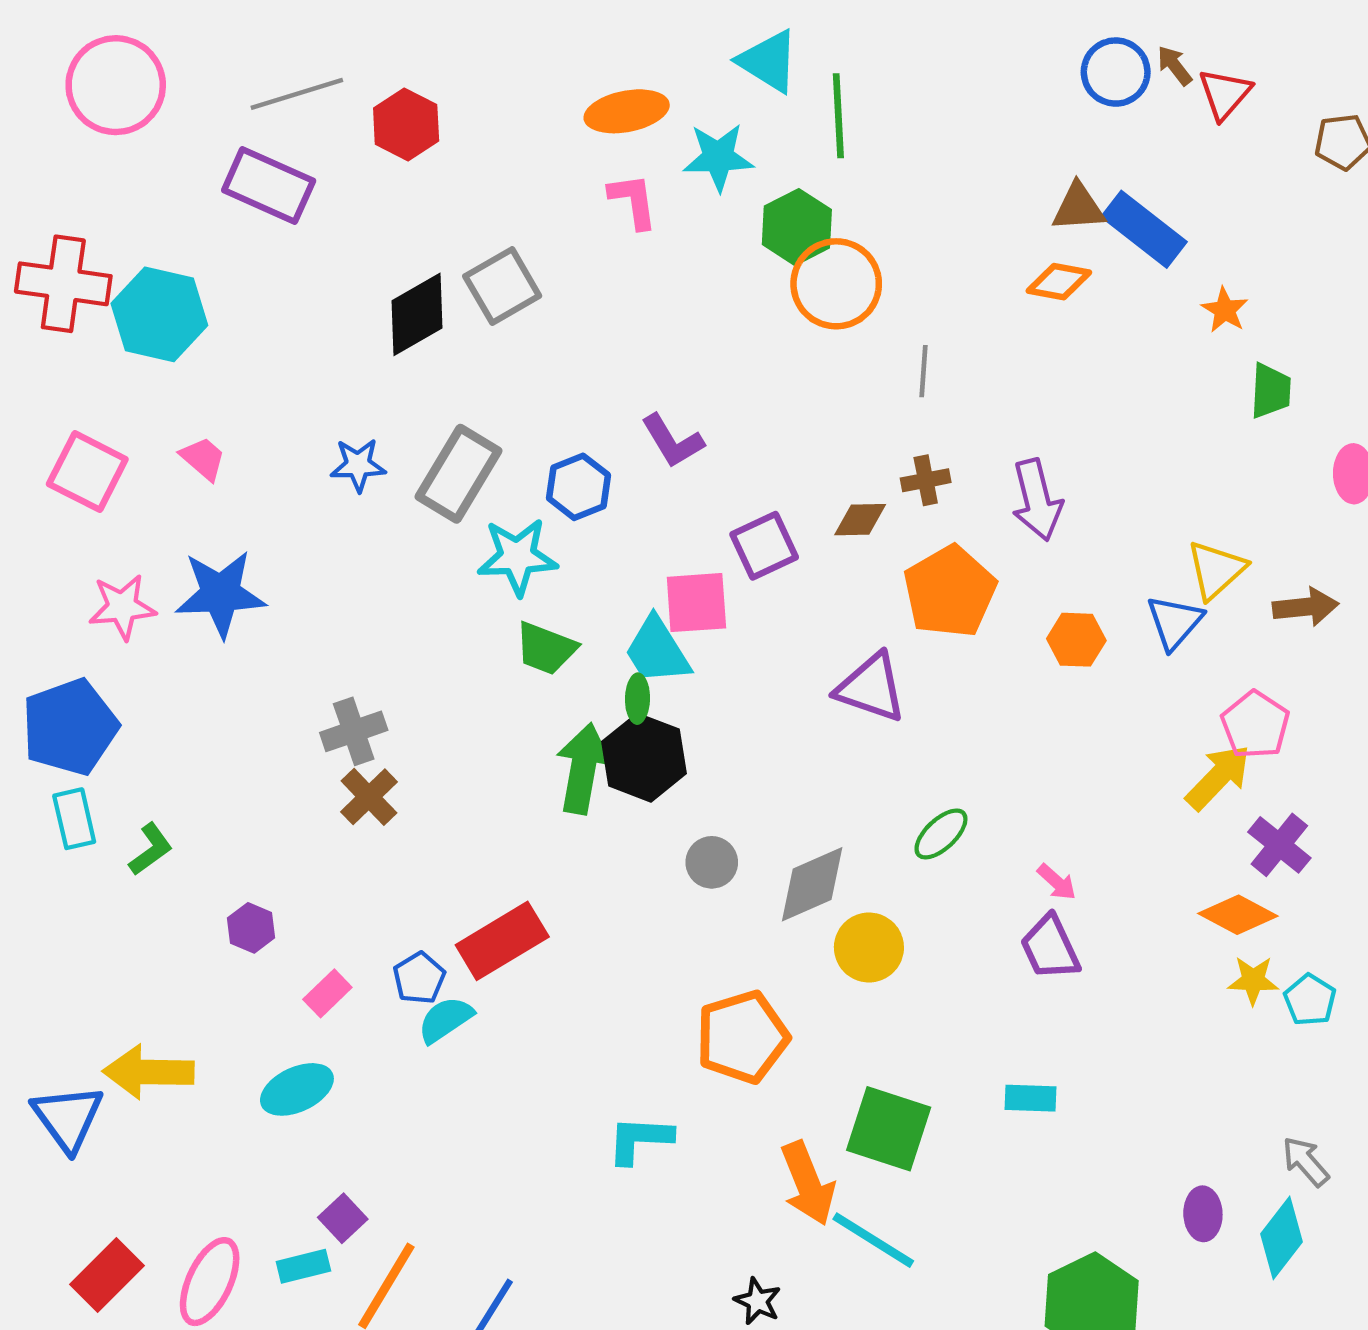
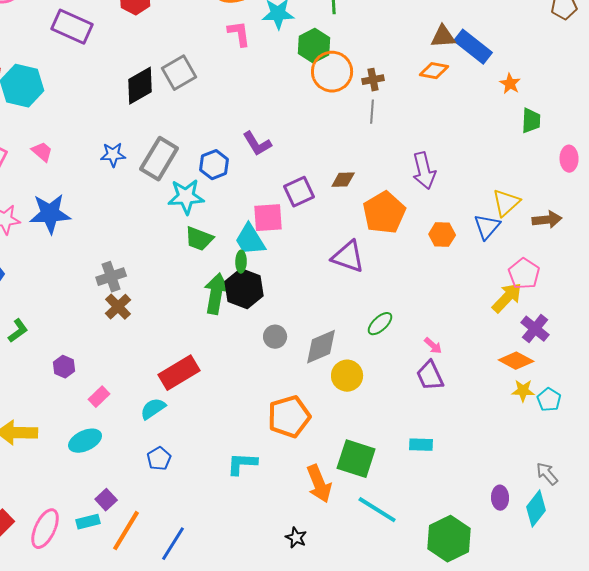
brown cross: (926, 480) -> (373, 80), moved
blue pentagon: (419, 978) -> (159, 459), moved
cyan line: (873, 1240) -> (377, 510), moved

